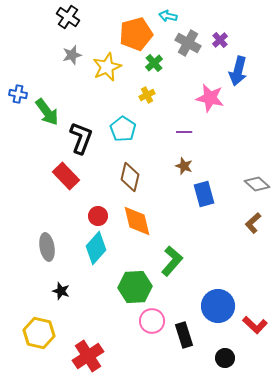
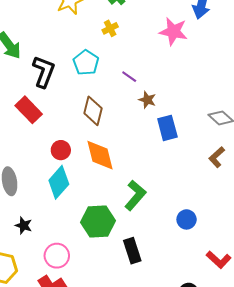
purple line: (184, 132) -> (129, 77), moved, turned 35
blue circle: (218, 306) -> (187, 219), moved, size x0.6
pink circle: (152, 321) -> (57, 256), moved
black rectangle: (184, 335) -> (132, 251), moved

